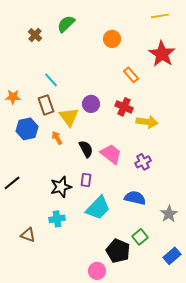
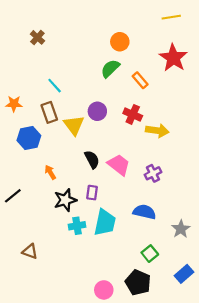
green semicircle: (66, 24) -> (110, 68), moved
orange arrow: (57, 138) -> (50, 172), moved
cyan trapezoid: (98, 208) -> (105, 223), turned -32
cyan cross: (57, 219) -> (77, 226), moved
black pentagon: (118, 251) -> (138, 282), moved

